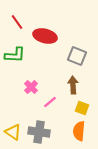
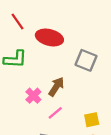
brown arrow: (73, 85) -> (56, 87), moved, turned 36
yellow square: (82, 108) -> (92, 120), turned -32

